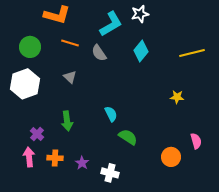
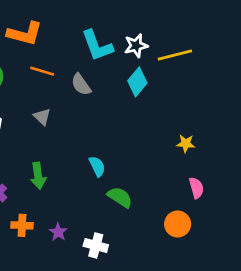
white star: (140, 14) -> (136, 46), moved
cyan L-shape: (111, 24) -> (97, 46), turned 100
yellow line: (192, 53) -> (175, 55), moved
pink semicircle: (196, 141) -> (196, 188), moved

